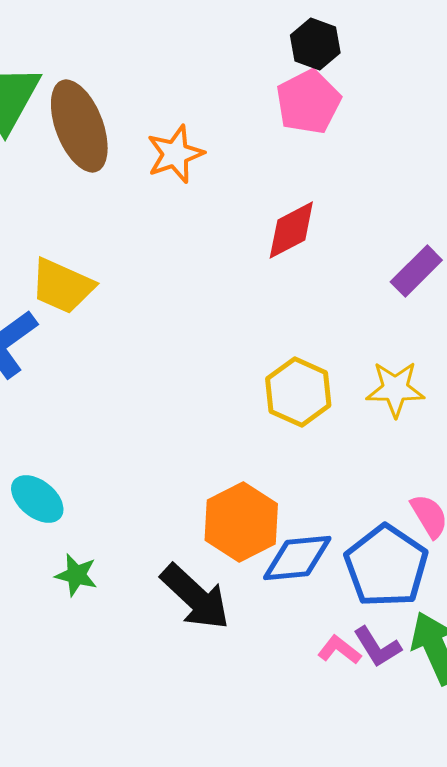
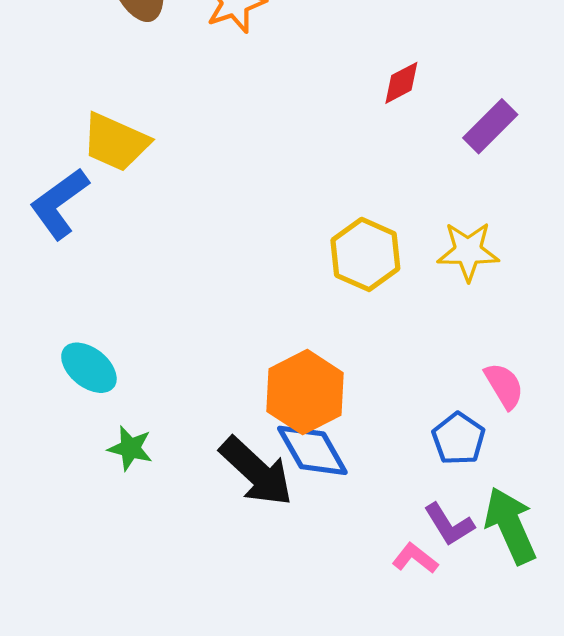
red diamond: (291, 230) -> (401, 83), moved, size x0.7
blue diamond: (297, 558) -> (312, 450), moved, turned 66
blue pentagon: (386, 566) -> (459, 439), size x0.6
pink L-shape: (339, 650) -> (415, 558), moved

